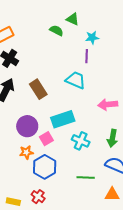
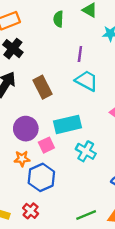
green semicircle: (56, 30) -> (58, 19), moved, turned -120
purple line: (87, 56) -> (80, 54), moved
green line: (86, 178) -> (86, 215), moved, turned -30

